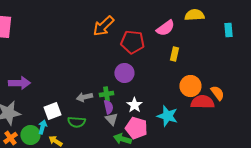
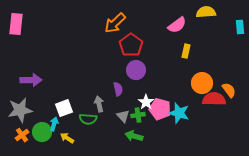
red pentagon: (132, 42) -> (131, 45), moved, turned 30
green cross: (106, 94) -> (138, 115), moved
gray arrow: (84, 97) -> (99, 104), moved, turned 91
purple semicircle: (108, 107) -> (118, 89), moved
pink pentagon: (136, 128) -> (160, 109), moved

